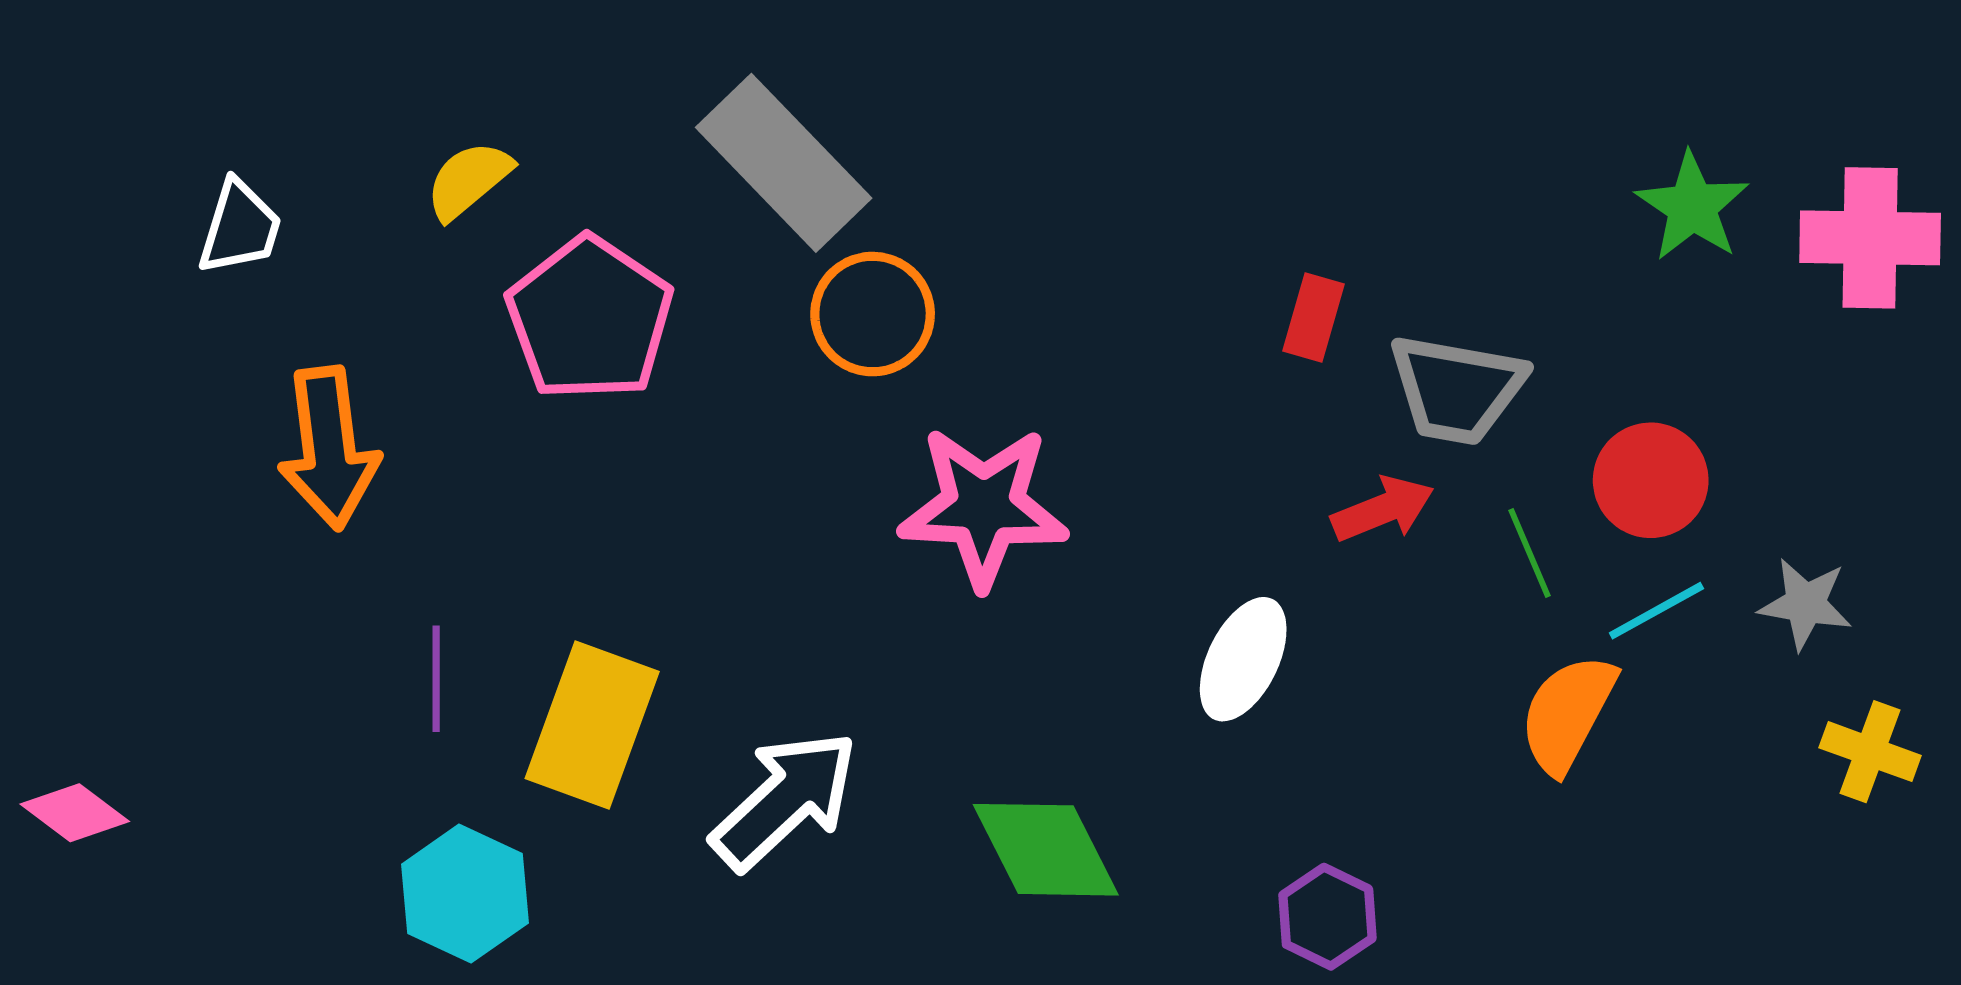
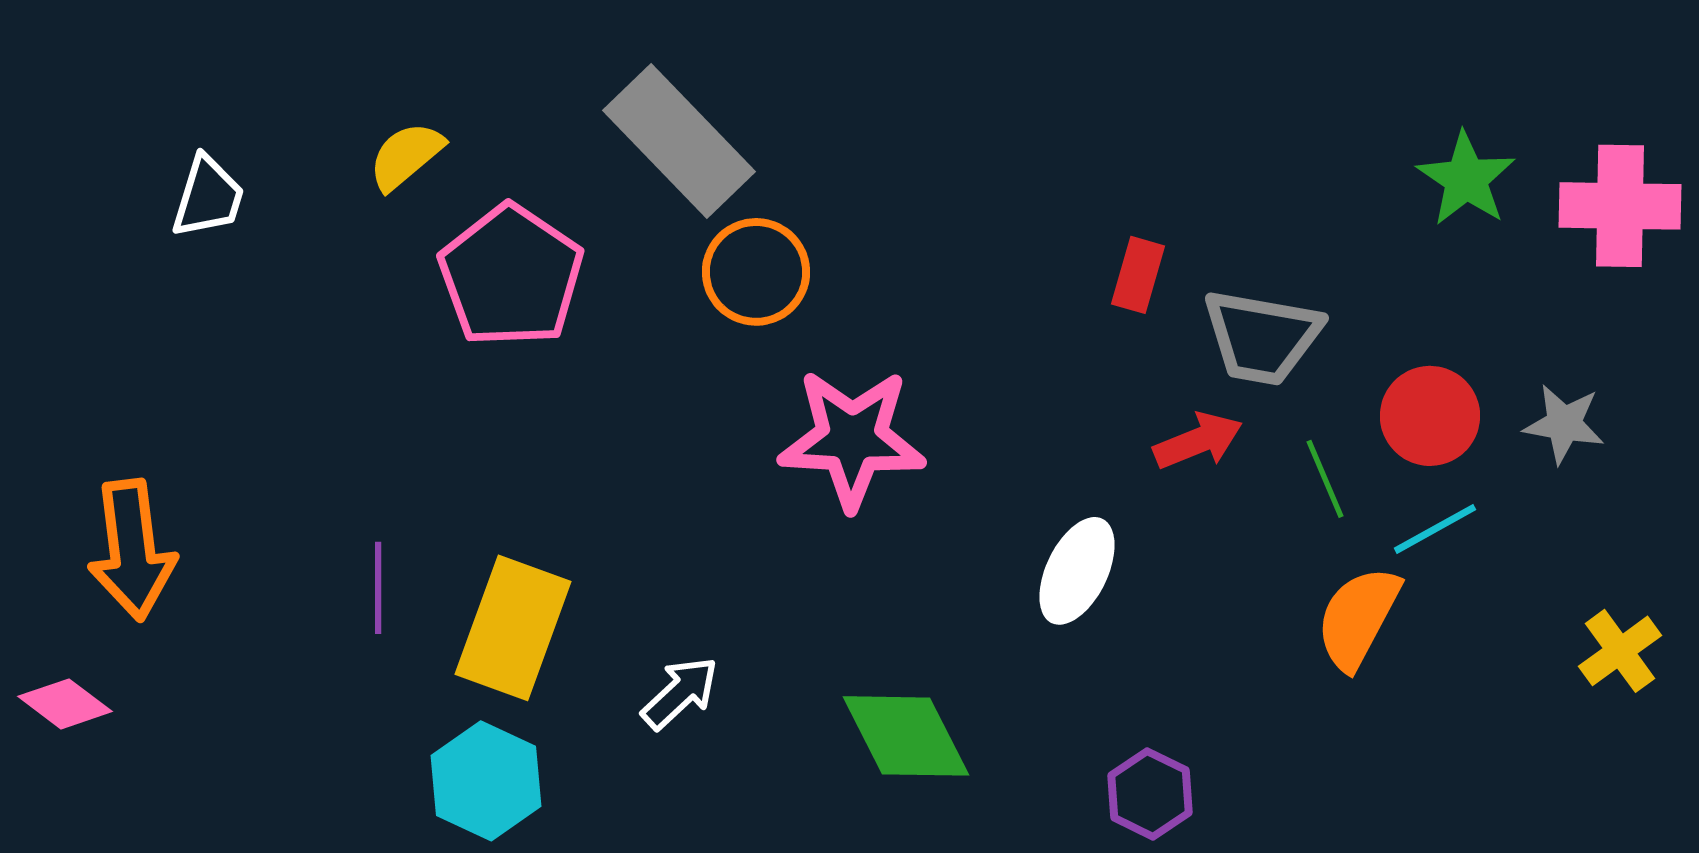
orange arrow: (329, 448) -> (132, 550), moved
gray star: (1805, 604) -> (1564, 424), moved
yellow cross: (1870, 752) -> (1620, 651), turned 34
white arrow: (785, 800) -> (680, 693), size x0.6
cyan hexagon: (465, 894) -> (486, 781), moved

